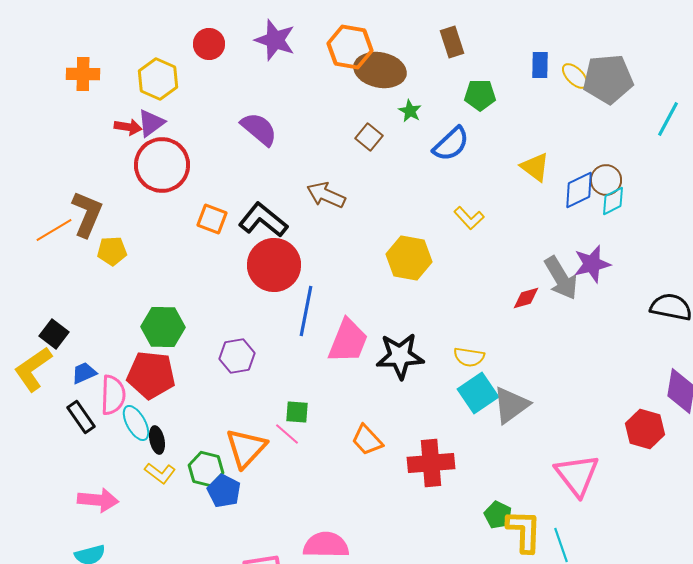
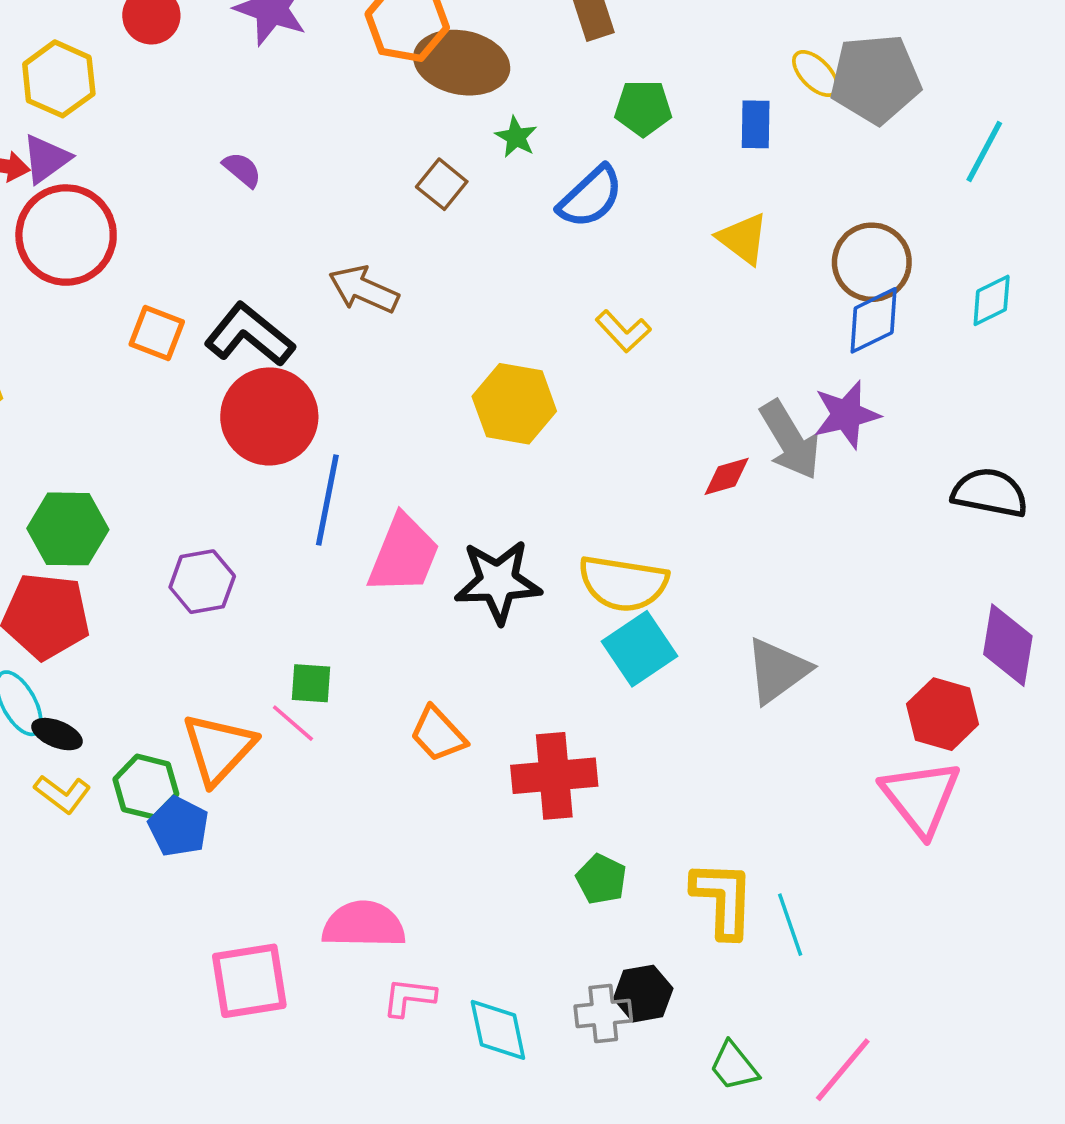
blue rectangle: (540, 65) -> (756, 124), moved
purple semicircle: (259, 129) -> (242, 170), size x0.6
brown circle: (606, 180) -> (872, 262), size x1.4
blue diamond: (579, 190) -> (874, 320), moved
cyan diamond: (613, 201) -> (992, 300), moved
yellow semicircle: (469, 357) -> (623, 583), size x1.6
gray triangle: (511, 405) -> (777, 671), moved
black ellipse: (157, 440) -> (57, 734), turned -56
pink triangle: (577, 475) -> (921, 798), moved
green pentagon: (498, 515) -> (601, 879), moved

